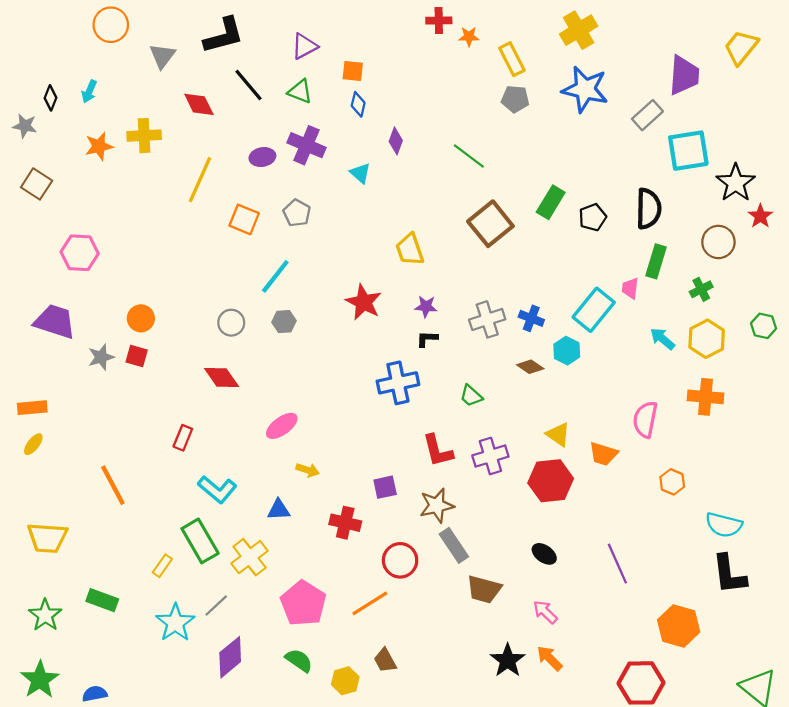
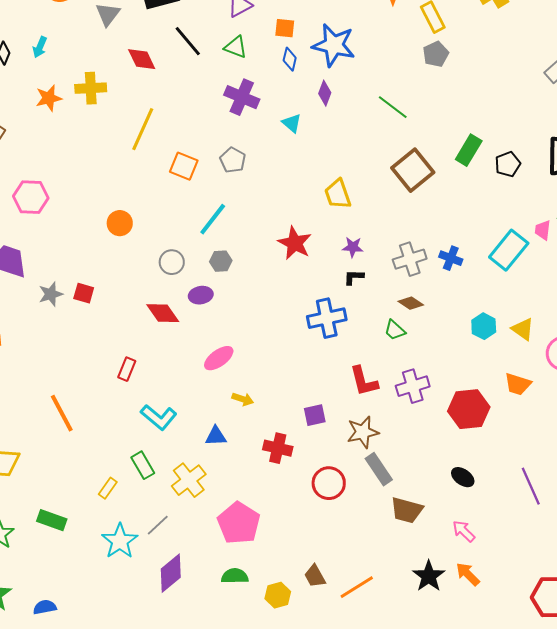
blue star: (585, 89) -> (334, 45), moved
gray pentagon: (515, 99) -> (436, 54), turned -30
purple ellipse: (262, 157) -> (201, 295), moved
orange circle: (141, 318) -> (120, 223), moved
cyan hexagon: (567, 351) -> (484, 326), moved
brown diamond: (530, 367) -> (411, 303), moved
yellow triangle: (558, 435) -> (523, 329), moved
green rectangle: (200, 541) -> (143, 465), size x0.7
orange line: (370, 603) -> (357, 587), moved
green semicircle: (299, 660) -> (235, 576), turned -36

